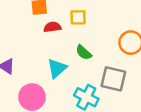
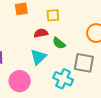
red semicircle: (52, 27) -> (41, 33), moved

